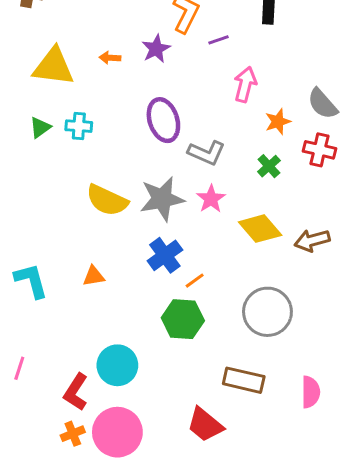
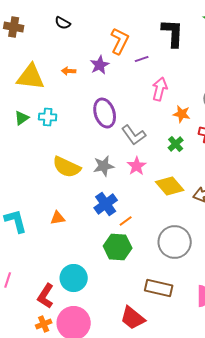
orange star: (278, 122) -> (182, 114), turned 30
gray L-shape: (207, 153) -> (134, 135), turned 30
gray star: (162, 199) -> (104, 166), size x0.7

